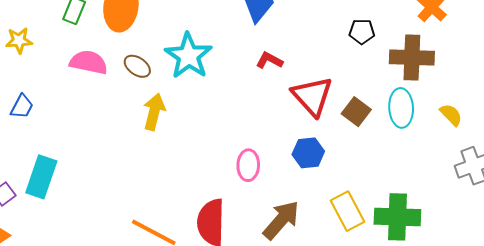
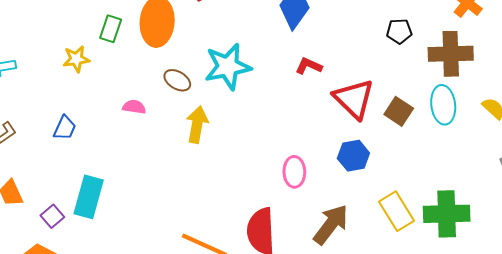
yellow star: (19, 41) -> (76, 59), moved
cyan star: (188, 56) -> (228, 67), turned 30
pink semicircle: (89, 62) -> (134, 107), moved, size x0.6

